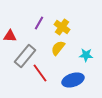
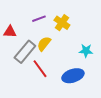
purple line: (39, 23) -> (39, 19), turned 40
yellow semicircle: (58, 48) -> (44, 44), moved

